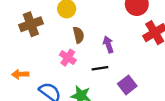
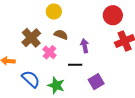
brown cross: (31, 24) -> (31, 38), moved, turned -30
brown semicircle: (79, 35) -> (61, 35), turned -64

